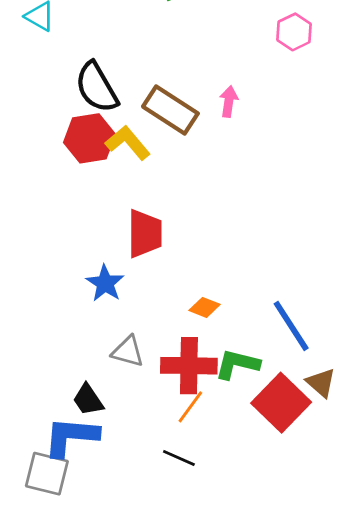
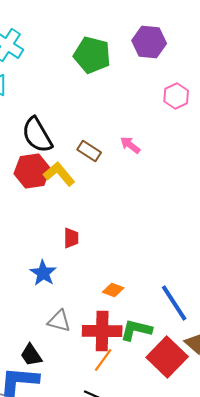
pink arrow: (229, 102) -> (130, 145), turned -60
brown rectangle: (170, 110) -> (89, 151), size x0.6
red trapezoid: (145, 234) -> (71, 238), size x0.6

